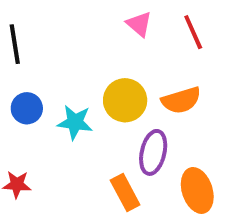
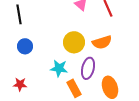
cyan star: (75, 122) -> (59, 68), moved

